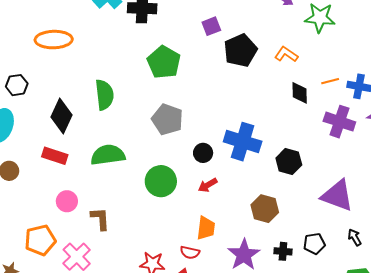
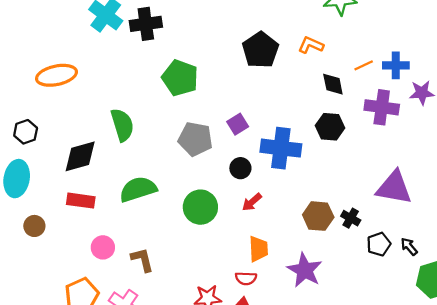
purple square: (211, 26) -> (238, 124), moved
black diamond: (61, 116) -> (80, 156), turned 60
black hexagon: (289, 162) -> (330, 127), moved
black arrow: (355, 237) -> (409, 247), moved
black cross: (283, 251) -> (351, 218), moved, turned 36

